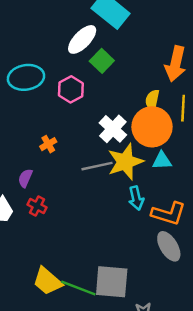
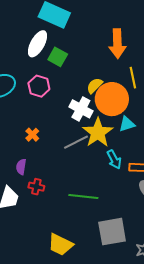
yellow semicircle: (152, 100) -> (95, 86), moved, turned 48
green line: (78, 288) -> (83, 197), moved

